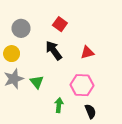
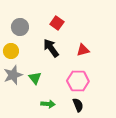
green arrow: (59, 105) -> (48, 104), moved, turned 88
black semicircle: (90, 111) -> (78, 105), moved

